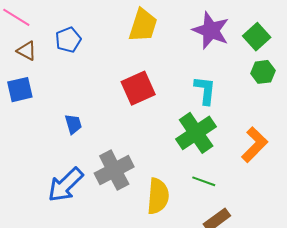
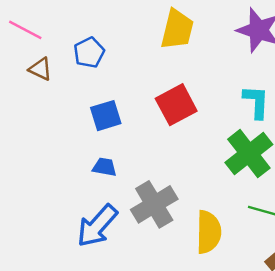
blue square: (20, 90) -> (106, 116), moved
blue trapezoid: (73, 124) -> (104, 167), moved, turned -60

